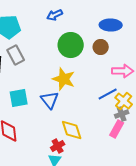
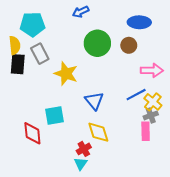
yellow star: (64, 79) -> (66, 74), moved
cyan square: (19, 98) -> (54, 115), moved
blue triangle: (50, 100) -> (94, 101), moved
pink rectangle: (117, 129) -> (146, 131), turned -30

